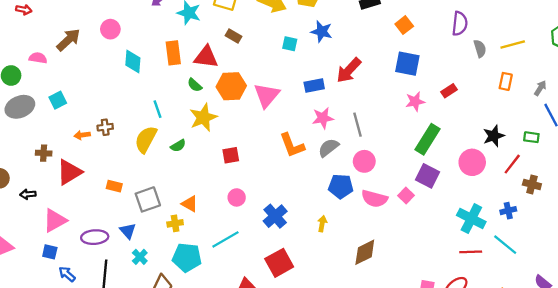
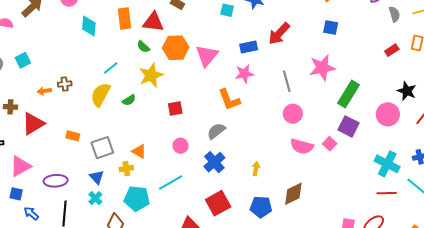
blue square: (407, 64) -> (331, 27), size x0.7
red rectangle: (449, 91) -> (392, 50), moved
pink star: (415, 102) -> (322, 68), moved, size x1.5
cyan line: (158, 109) -> (111, 68), turned 70
pink star: (323, 118) -> (244, 74), moved
black star: (494, 136) -> (407, 91), turned -30
gray semicircle: (328, 148) -> (216, 131), moved
blue pentagon: (341, 186) -> (261, 207), moved
blue triangle: (128, 231) -> (97, 177), moved

